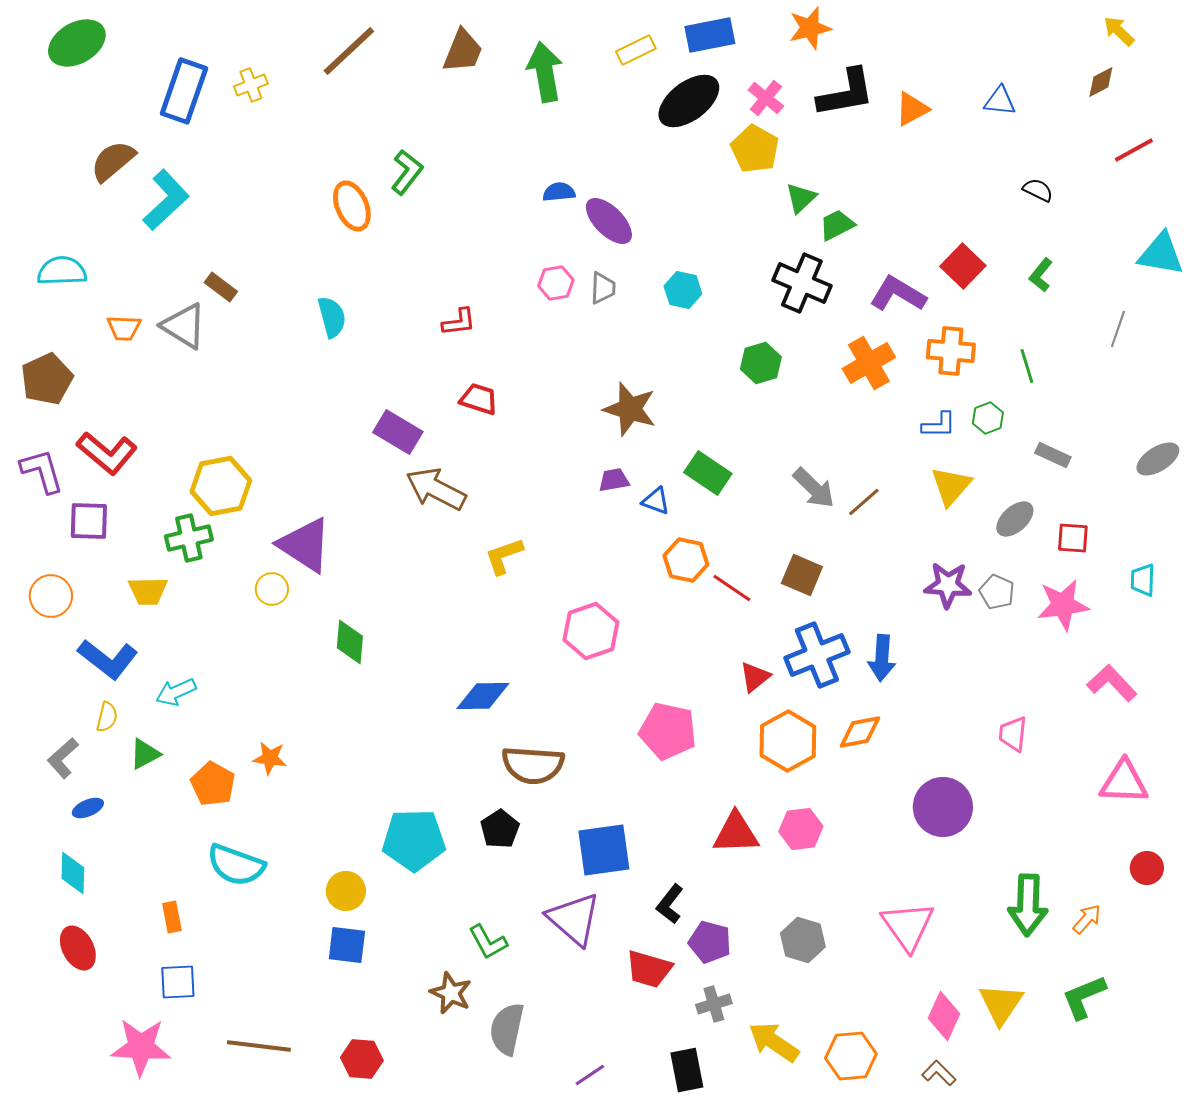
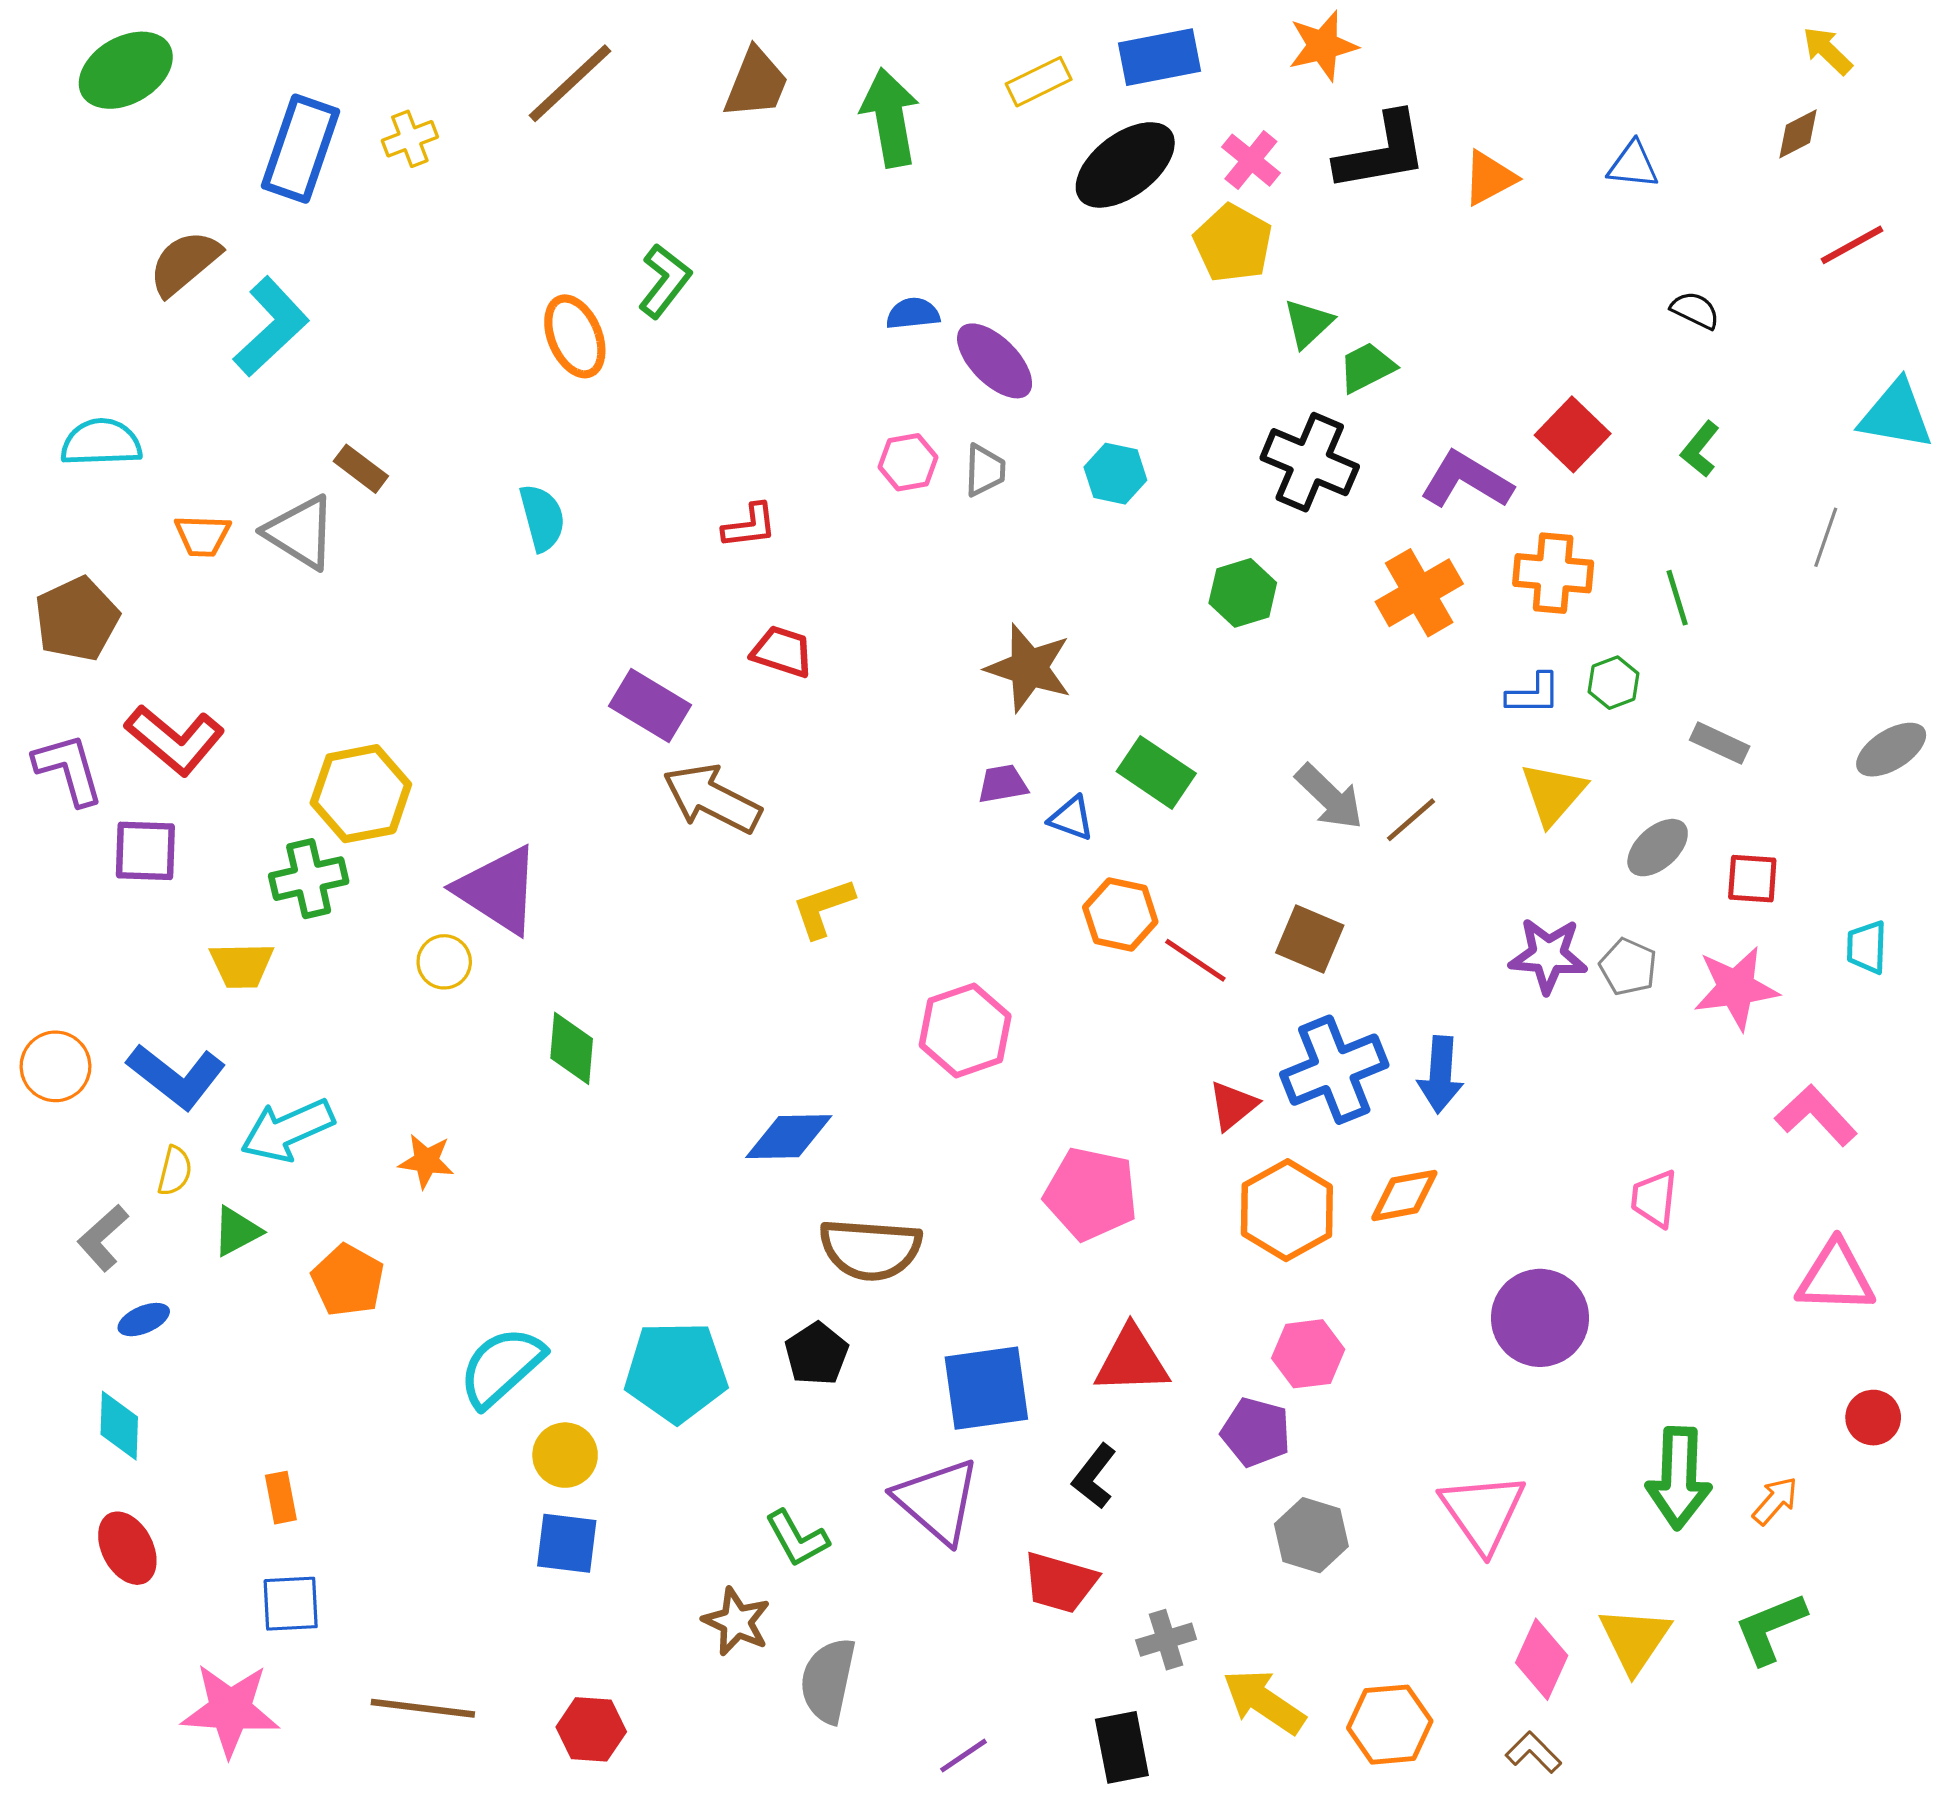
orange circle: (51, 596) -> (56, 1066), moved
cyan arrow: (176, 692) -> (287, 1130), size x1.4
orange star: (270, 758) -> (426, 1161), moved
red triangle: (736, 833) -> (1132, 1360), moved
cyan semicircle: (236, 865) -> (501, 1367), moved, turned 118
purple pentagon: (710, 942) -> (1256, 1432), moved

